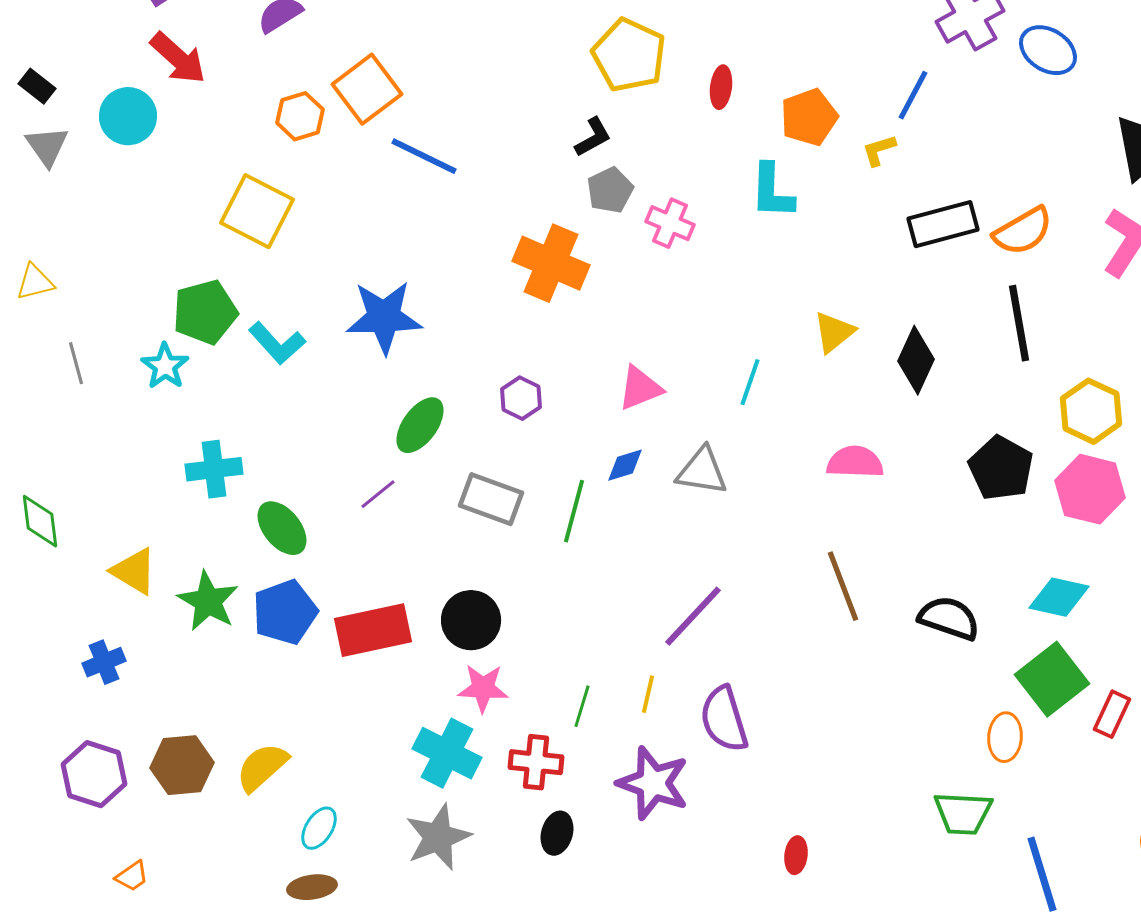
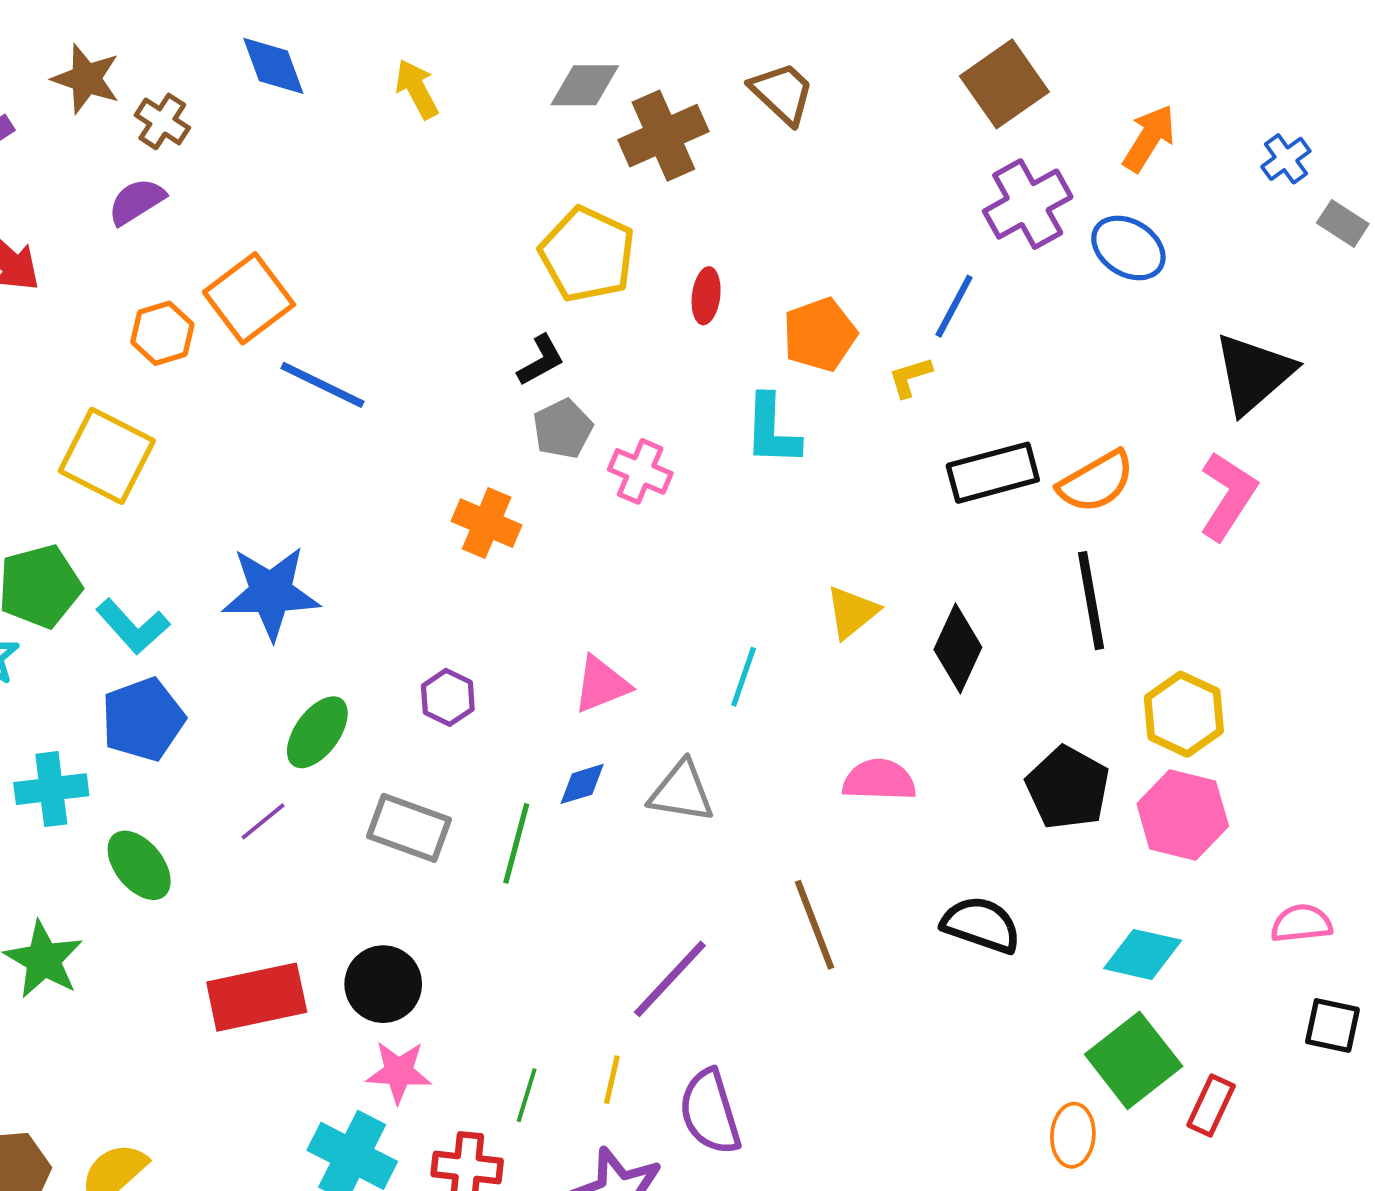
orange cross: (551, 263) -> (487, 523), size x0.7
brown line: (843, 586) -> (815, 925), moved
blue pentagon: (285, 612) -> (143, 719), moved
black semicircle: (949, 618) -> (981, 925), moved

